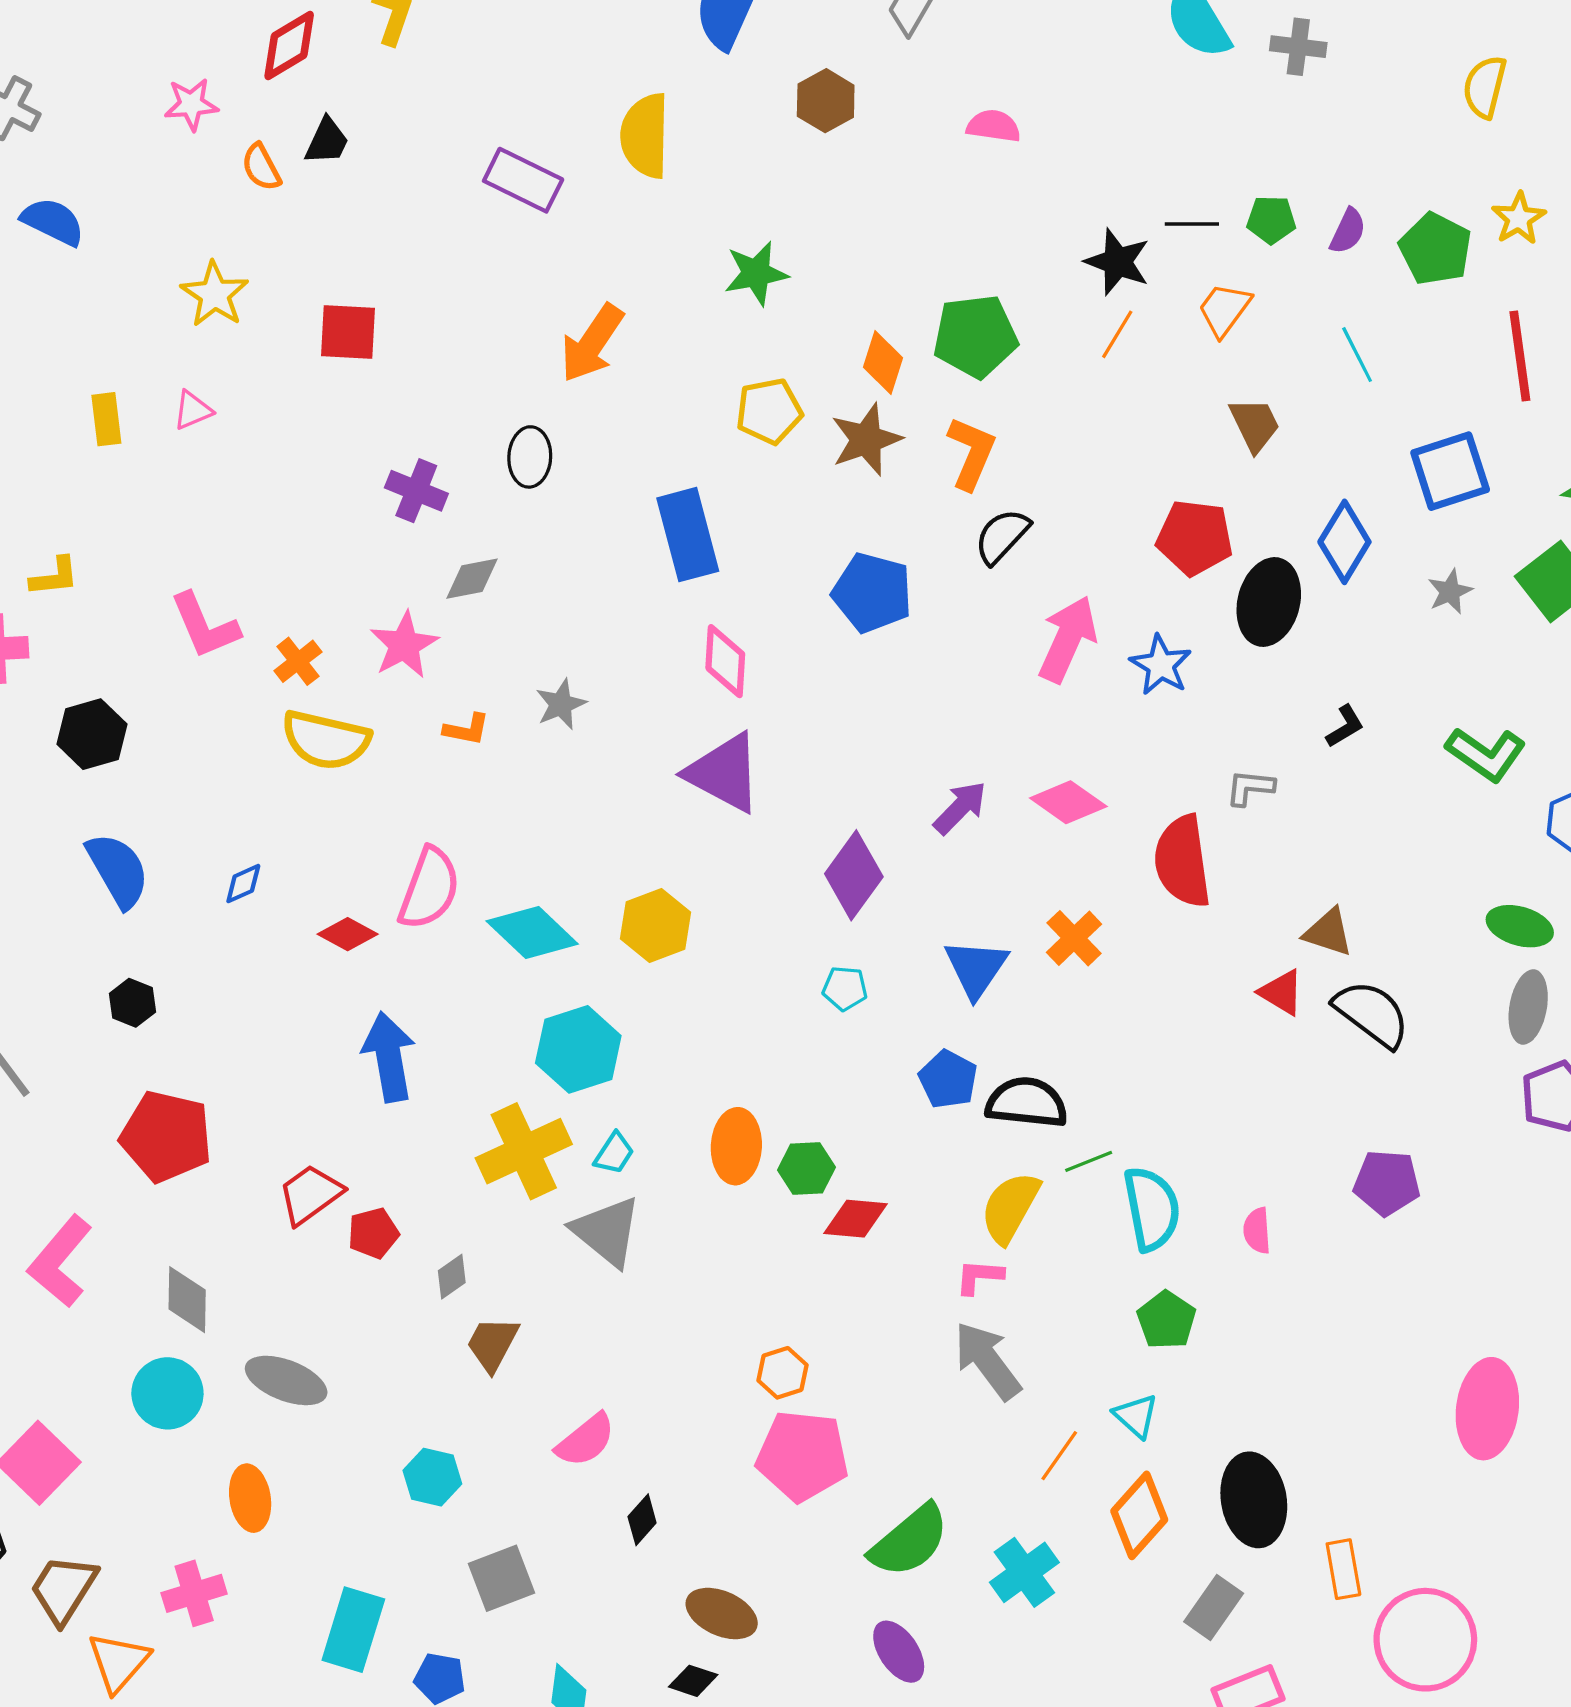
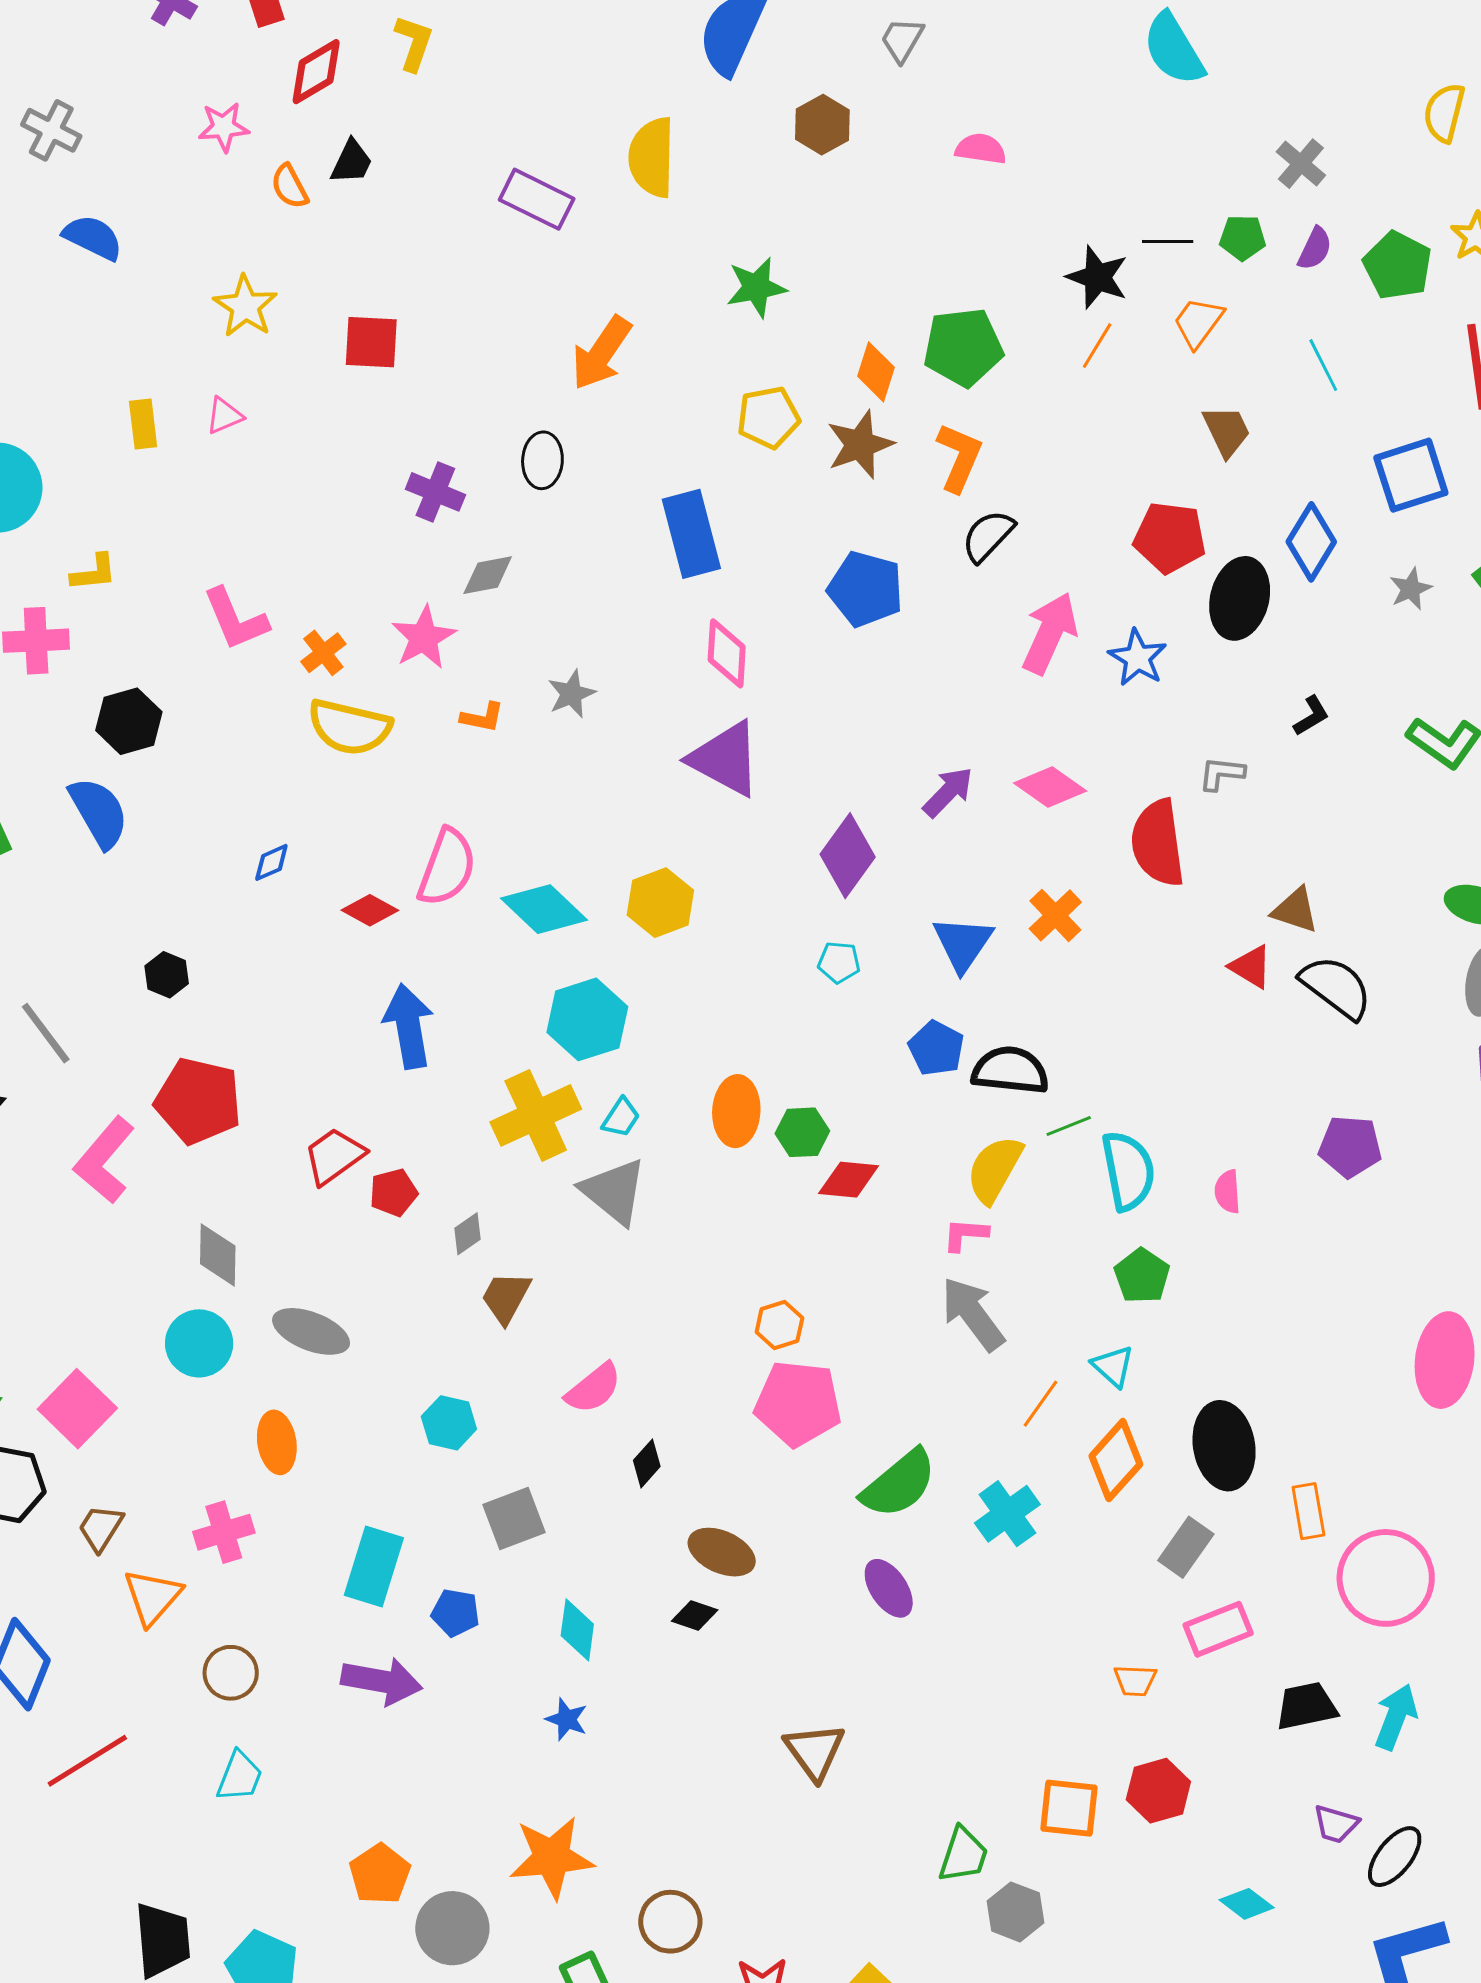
gray cross: (1298, 47) -> (1301, 164), moved, turned 33
blue semicircle: (118, 870) -> (99, 812), moved
pink L-shape: (60, 1261) -> (104, 1160), moved
brown trapezoid: (63, 1589) -> (101, 1528), size x0.7

